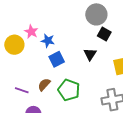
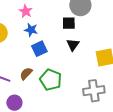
pink star: (31, 32) -> (26, 11), moved
black square: (104, 34) -> (69, 23), moved, turned -32

